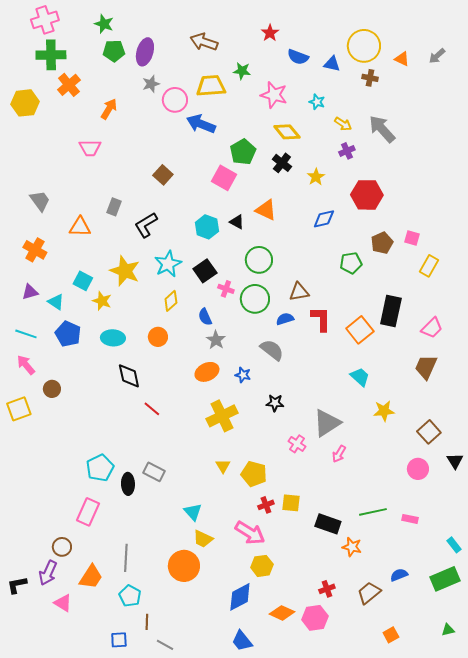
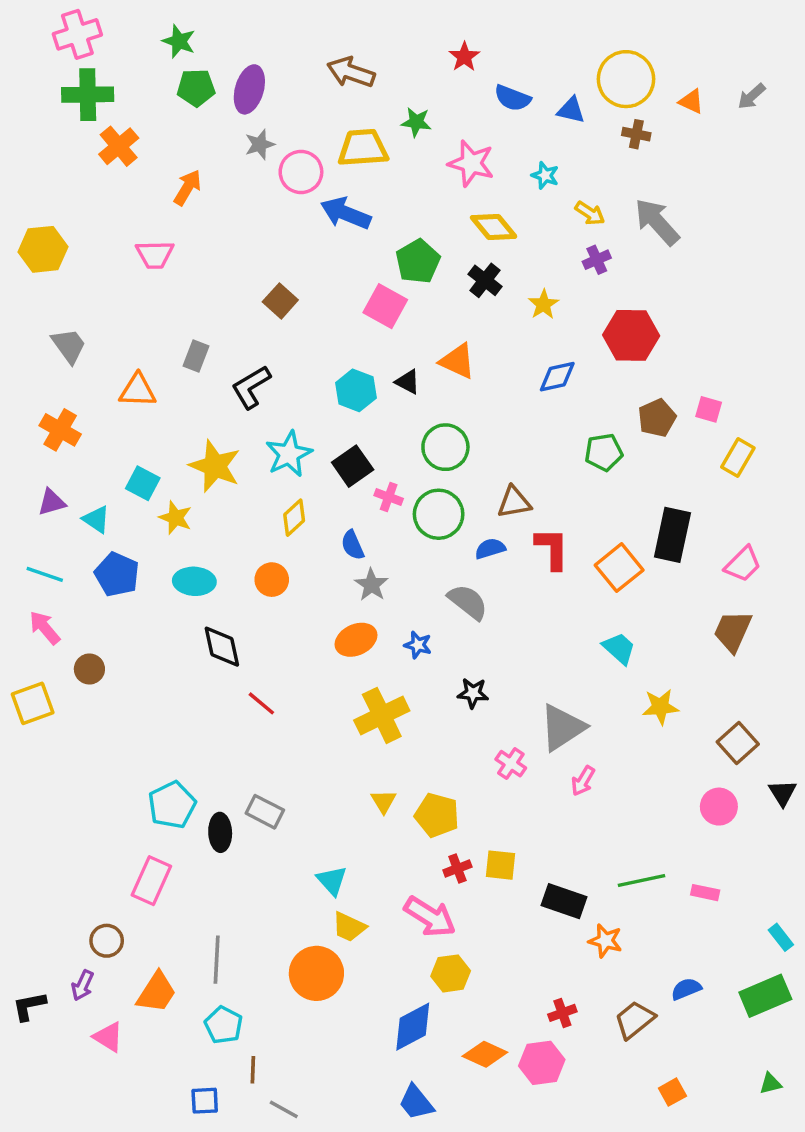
yellow hexagon: (25, 103) -> (43, 249), moved
purple arrow: (48, 573) -> (83, 985), size x0.7

